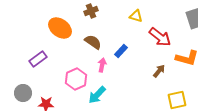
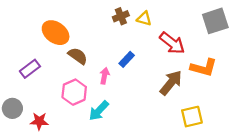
brown cross: (91, 11) -> (121, 16), moved
brown semicircle: (93, 42) -> (78, 56), moved
brown arrow: (159, 71) -> (171, 83), size x1.6

